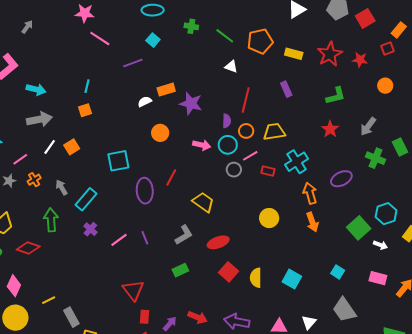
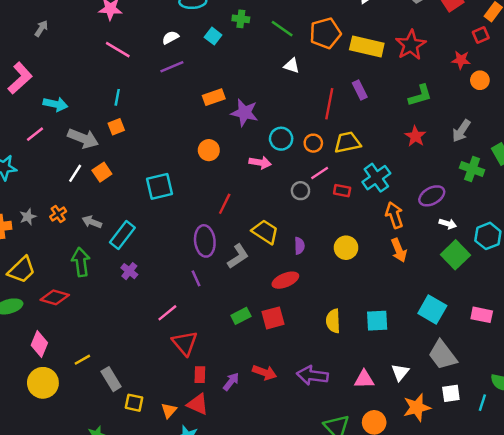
pink line: (100, 39) -> (118, 50), moved
cyan square: (153, 40) -> (213, 36), moved
yellow rectangle: (294, 54) -> (367, 47), size x1.5
red star: (360, 60) -> (461, 60), moved
red line: (246, 100) -> (329, 104), moved
white semicircle: (145, 102) -> (170, 38), moved
gray arrow: (39, 119) -> (83, 138), moved, turned 35
purple semicircle: (227, 121) -> (299, 246), moved
cyan circle: (228, 145) -> (281, 139), moved
pink line: (20, 159) -> (35, 134), moved
gray arrow: (62, 187) -> (92, 222), turned -35
purple ellipse: (145, 191) -> (205, 241), moved
gray L-shape: (184, 235) -> (238, 256), moved
pink line: (119, 240) -> (167, 313), moved
white arrow: (380, 245) -> (448, 224), moved
red square: (229, 272) -> (273, 318), moved, turned 36
cyan square: (338, 272) -> (432, 309), size x1.6
cyan square: (292, 279) -> (377, 321), turned -30

